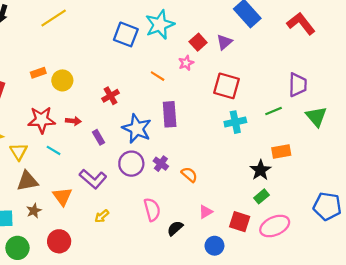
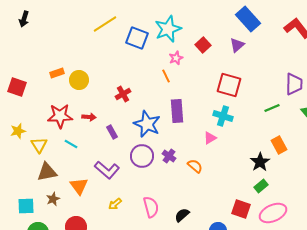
yellow line: (54, 18) -> (105, 24), moved
purple triangle: (224, 42) -> (237, 45), moved
pink star: (186, 63) -> (176, 58), moved
orange line: (158, 76) -> (166, 76), turned 32
cyan cross: (235, 122) -> (223, 116), moved, turned 30
orange rectangle: (281, 152) -> (279, 145), turned 72
pink semicircle: (152, 210) -> (151, 207), moved
pink triangle: (206, 212) -> (210, 138), moved

